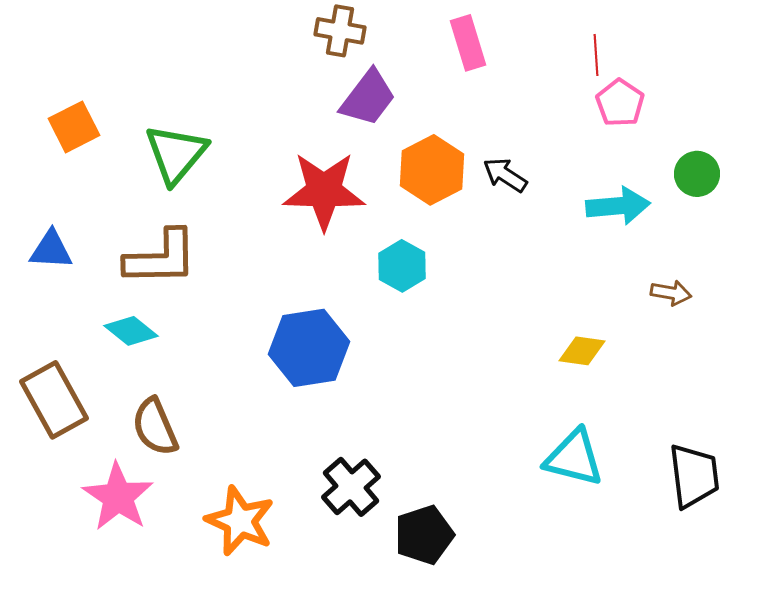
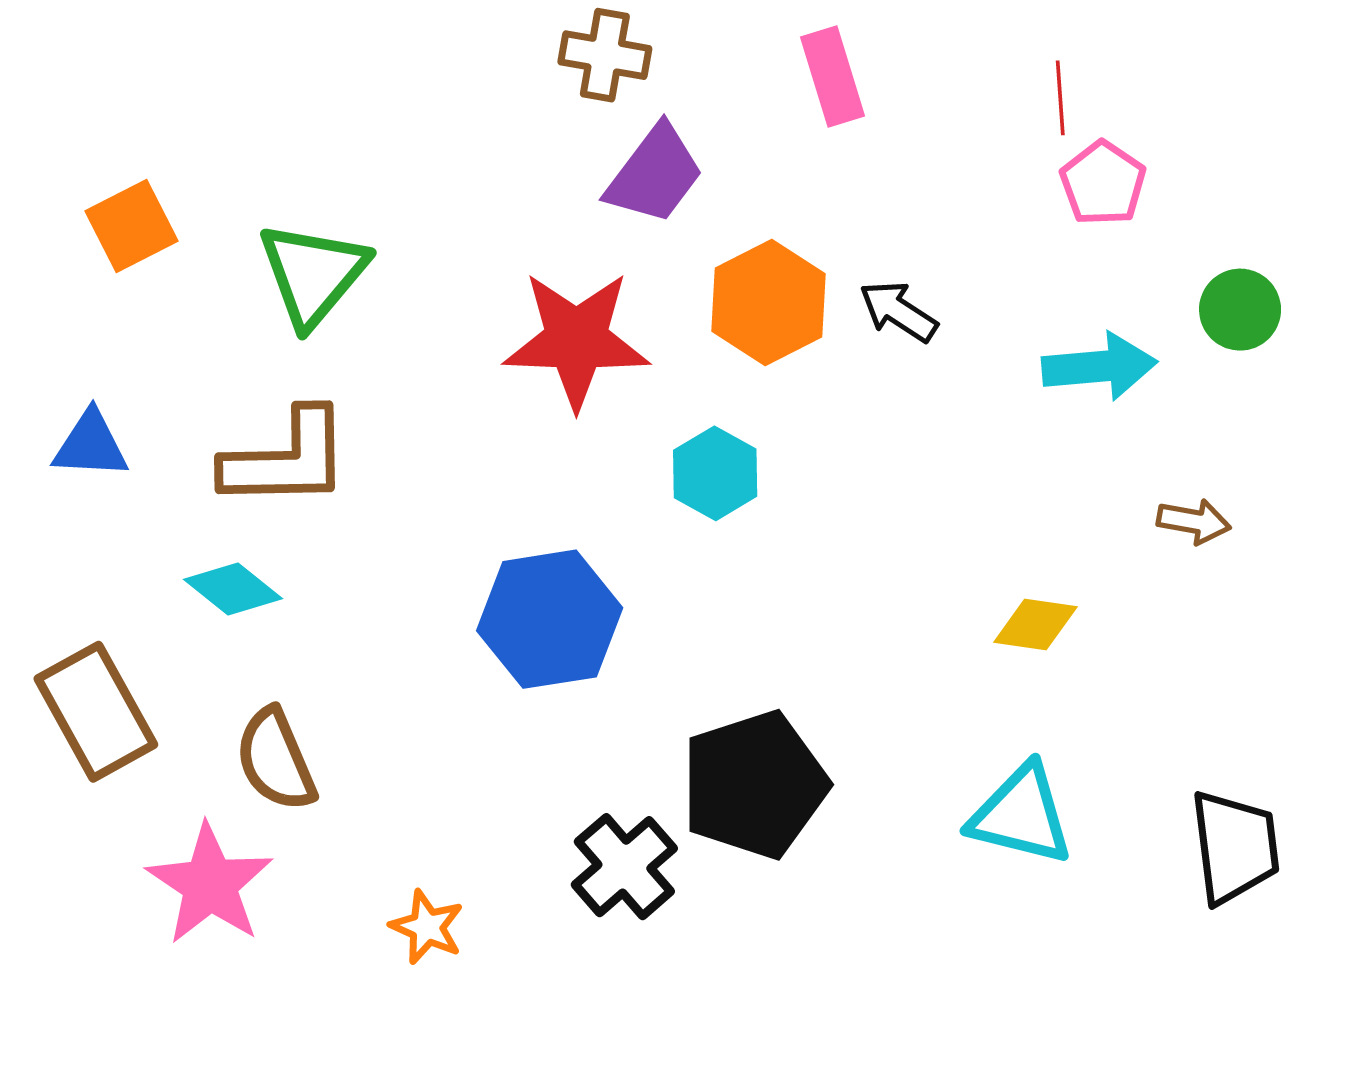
orange star: (240, 521) -> (427, 927), size x0.6
black pentagon: (424, 535) -> (754, 785), moved, size x1.4

